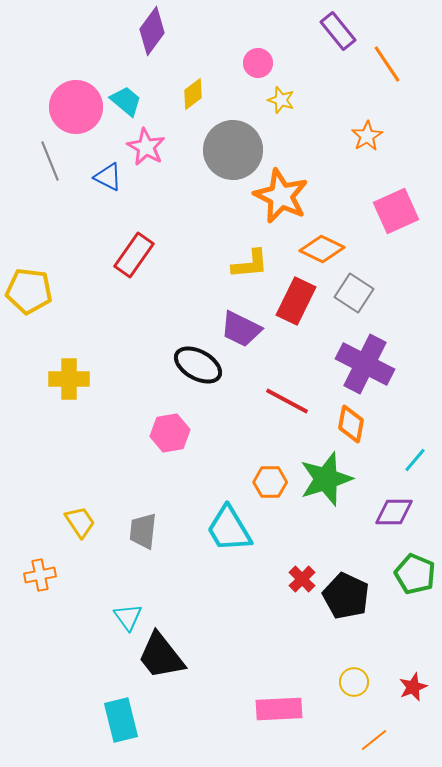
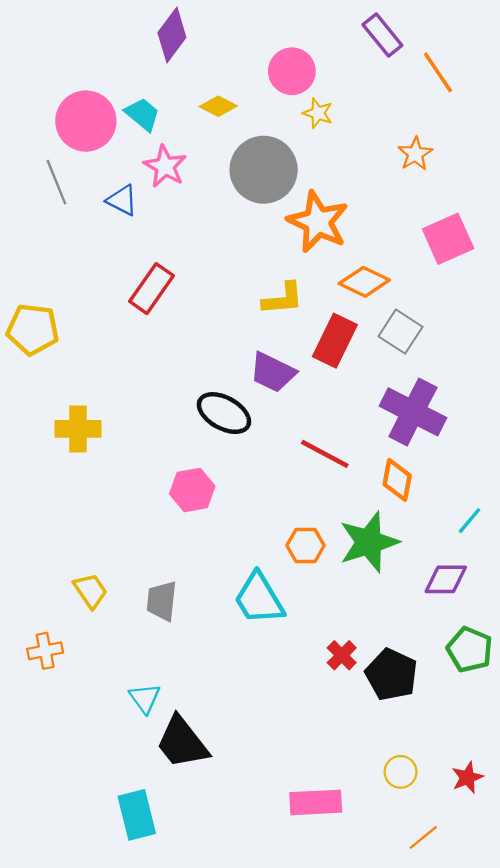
pink circle: (258, 63) -> (292, 71), size x1.4
yellow diamond: (193, 94) -> (218, 106), turned 64

